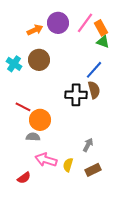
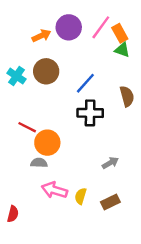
blue line: (94, 70) -> (85, 83), moved
brown semicircle: (94, 90) -> (127, 96), moved
gray arrow: (88, 145) -> (110, 163), moved, turned 32
red semicircle: (24, 178) -> (13, 214), moved, turned -40

